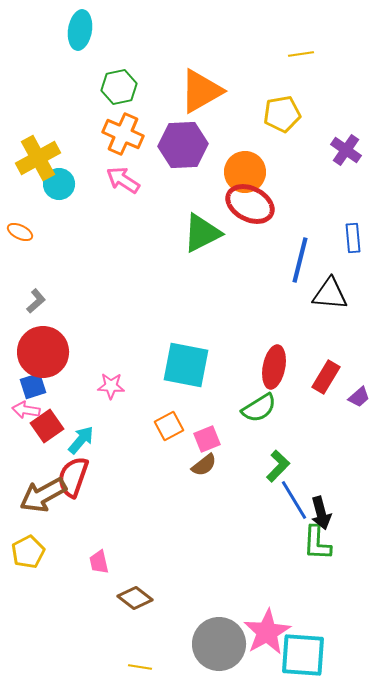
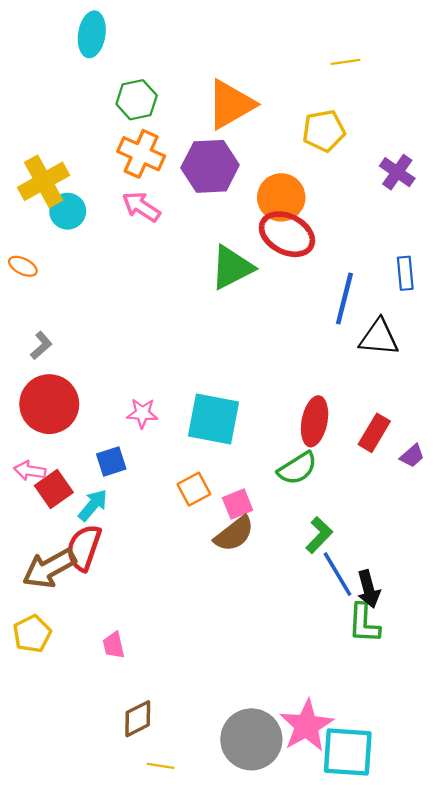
blue square: (33, 386) -> (111, 462), moved
pink star: (111, 386) -> (142, 413), moved
brown semicircle: (204, 465) -> (234, 534), size x1.4
brown diamond: (135, 598) -> (138, 719), moved, turned -64

